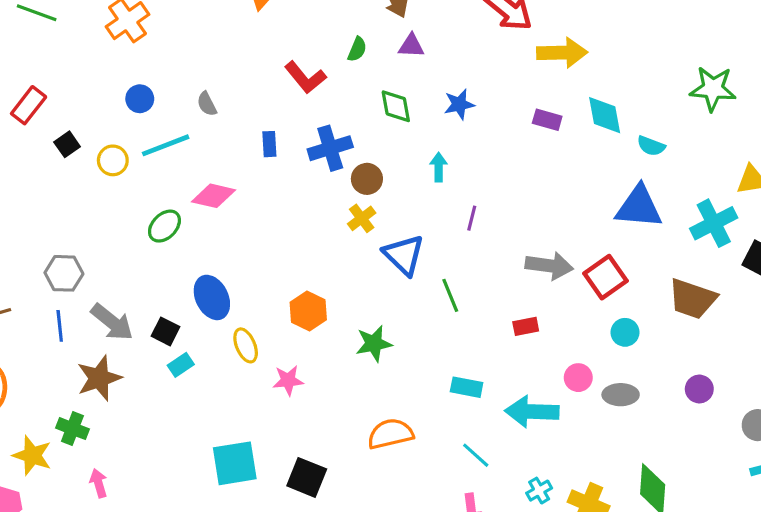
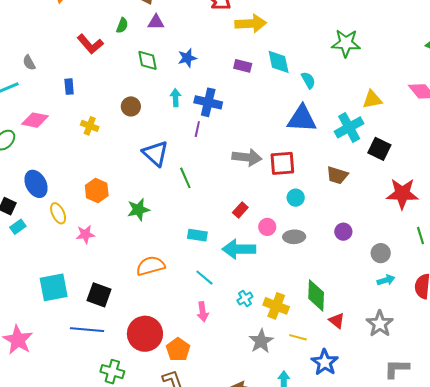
cyan semicircle: (651, 146) -> (308, 80), turned -138
blue cross: (330, 148) -> (208, 102), moved, turned 32
yellow cross: (362, 218) -> (90, 126), moved, turned -30
red square: (606, 277) -> (282, 163), turned 32
brown trapezoid: (692, 299) -> (337, 175), size x0.7
red rectangle: (526, 326) -> (240, 210), moved, turned -35

